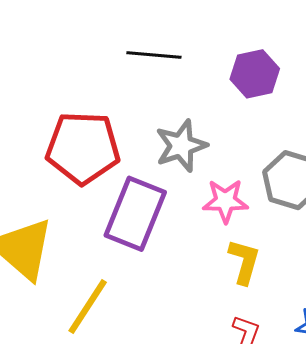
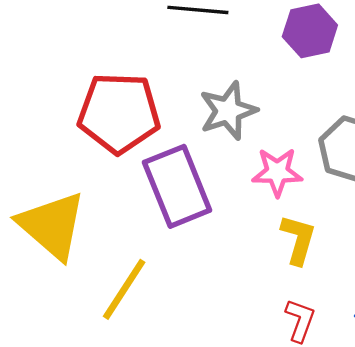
purple rectangle: (135, 214) -> (177, 186), turned -44

